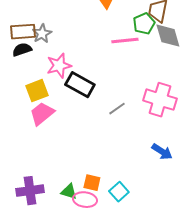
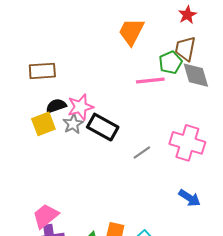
gray star: (42, 34) -> (73, 124), moved
black semicircle: (22, 50) -> (56, 106), moved
yellow square: (37, 91) -> (43, 124), moved
pink trapezoid: (42, 114) -> (46, 216), moved

